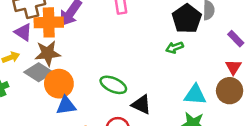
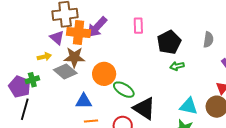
black pentagon: (187, 19) -> (169, 42), moved
orange circle: (59, 84) -> (104, 74), moved
black triangle: (141, 105) -> (144, 108), size x1.4

